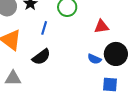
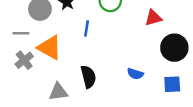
black semicircle: (41, 57) -> (88, 77), moved, turned -60
blue semicircle: (94, 59) -> (135, 74), moved

